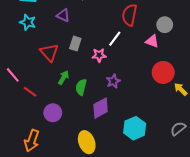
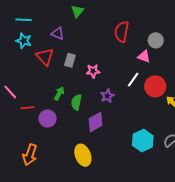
white line: (115, 39) -> (133, 80), moved
red triangle: (49, 53) -> (45, 57), moved
red line: (30, 92) -> (27, 108), turned -40
purple circle: (53, 113) -> (48, 119), moved
cyan hexagon: (135, 128) -> (143, 141), moved

